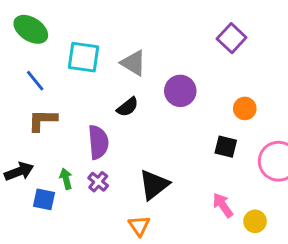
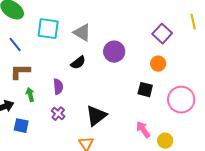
purple square: (232, 38) -> (162, 34), moved
purple semicircle: (98, 142) -> (58, 87), size x0.7
green arrow: (66, 179) -> (30, 95), moved

